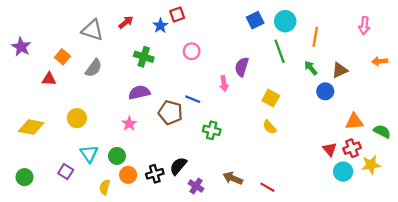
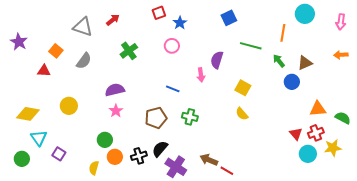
cyan circle: (285, 21) -> (305, 14), moved
blue star: (160, 26) -> (180, 23), moved
pink arrow: (364, 26) -> (341, 22), moved
green line: (280, 51) -> (251, 46), turned -55
green cross: (144, 57) -> (129, 51), turned 36
purple semicircle: (139, 92) -> (115, 90), moved
brown pentagon: (170, 113) -> (156, 118), moved, turned -30
cyan triangle: (89, 154) -> (39, 138), moved
purple cross: (196, 186) -> (176, 167), size x1.5
red line: (267, 187) -> (227, 171), moved

